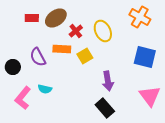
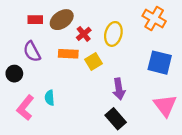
yellow ellipse: (103, 31) -> (113, 34), turned 40
purple semicircle: (38, 57) -> (32, 52), moved
cyan semicircle: (45, 89) -> (50, 98), turned 72

